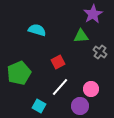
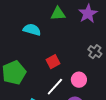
green triangle: (81, 36) -> (58, 14), moved
pink circle: (91, 89) -> (79, 80), moved

